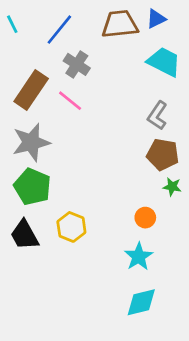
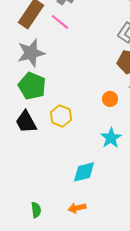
orange circle: (145, 218) -> (110, 99), moved
cyan diamond: (141, 302) -> (84, 172), moved

